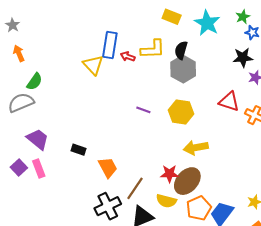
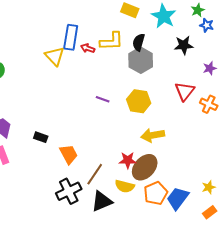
black star: (243, 58) -> (184, 45), moved
red triangle: (229, 102) -> (185, 91), turned 50

